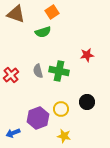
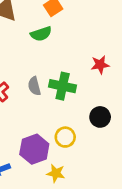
black circle: (87, 102) -> (100, 117), moved
yellow star: (64, 136) -> (56, 173), moved

